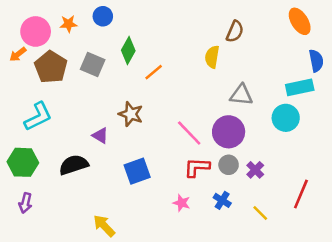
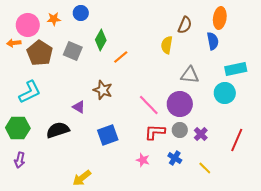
orange ellipse: (300, 21) -> (220, 18), moved, turned 40
orange arrow: (18, 54) -> (14, 43), turned 32
blue semicircle: (316, 61) -> (213, 41), moved
red line: (301, 194) -> (237, 140), moved
yellow arrow: (104, 226) -> (82, 178), turned -84

